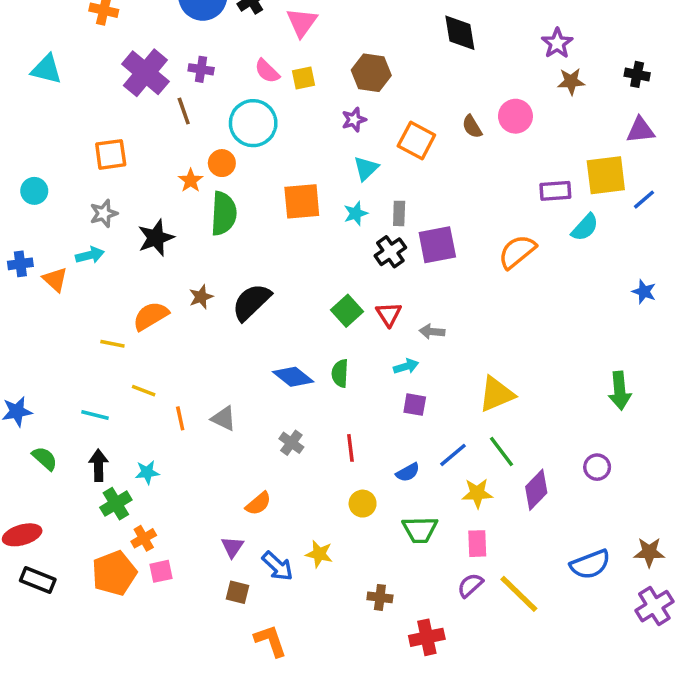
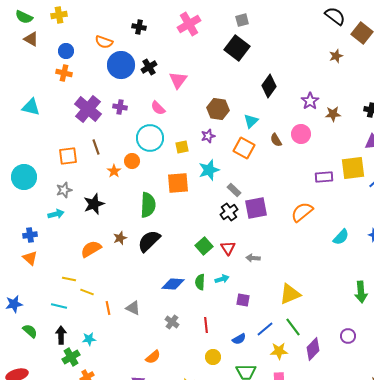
black diamond: (460, 33) -> (269, 86), turned 45
purple star: (557, 43) -> (310, 101), moved
yellow square: (304, 78) -> (182, 147), moved
brown line: (184, 111) -> (96, 147), moved
cyan triangle: (366, 168) -> (251, 121), moved
cyan circle: (34, 191) -> (24, 177), size x1.6
green semicircle: (224, 213) -> (148, 205), moved
cyan star: (356, 213) -> (209, 170), moved, size x1.5
gray rectangle: (399, 213) -> (234, 190), turned -48
cyan semicircle: (585, 227) -> (341, 237), moved
blue cross: (20, 264) -> (30, 235), moved
orange triangle: (55, 279) -> (30, 258), moved
yellow line: (112, 344) -> (69, 279), moved
cyan arrow: (406, 366) -> (222, 279), moved
blue diamond: (293, 377) -> (173, 284), turned -35

